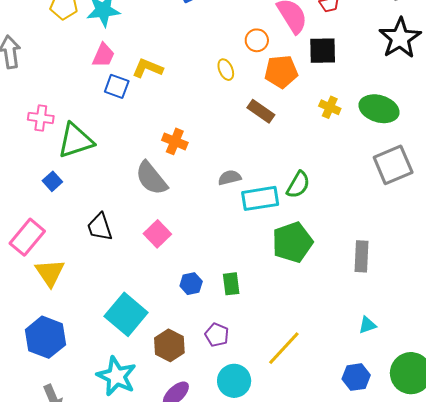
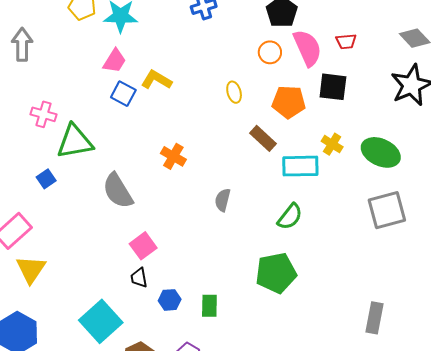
orange circle: (257, 40) -> (270, 52), moved
gray semicircle: (151, 178) -> (118, 191), moved
gray semicircle: (230, 178) -> (223, 200), turned -70
cyan rectangle: (260, 198) -> (300, 166), moved
black trapezoid: (100, 227) -> (139, 278), moved, size x0.7
gray rectangle: (362, 256) -> (375, 318), moved

